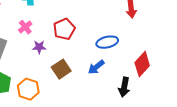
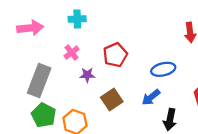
black arrow: (124, 87) -> (170, 120), moved

